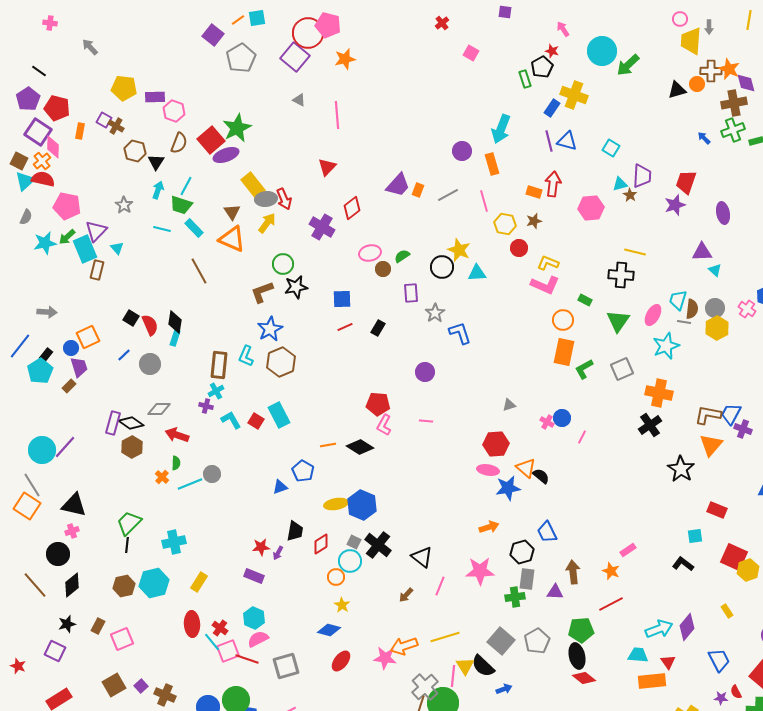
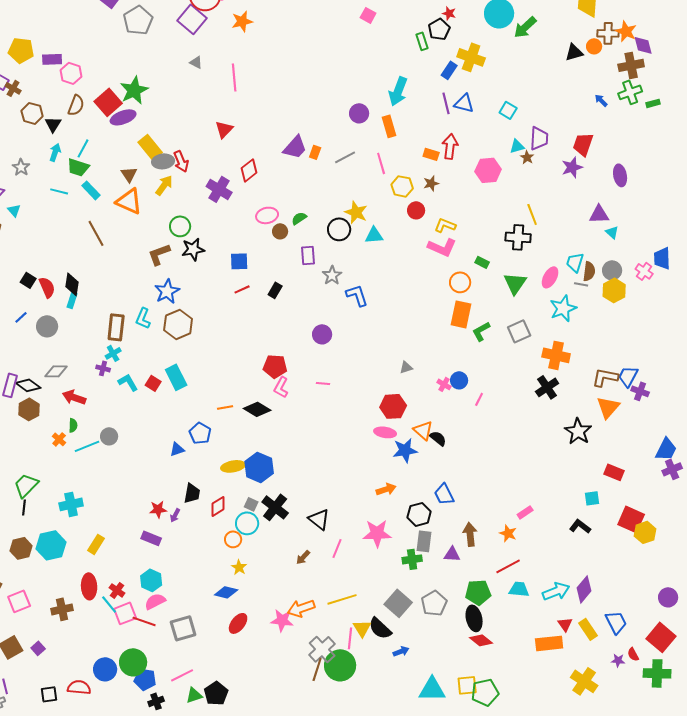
yellow line: (635, 252) -> (532, 214), turned 55
yellow rectangle: (727, 611) -> (588, 629), moved, size x1.5
cyan trapezoid: (638, 655) -> (519, 589), moved
brown cross: (165, 695) -> (62, 609), moved, turned -35

